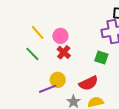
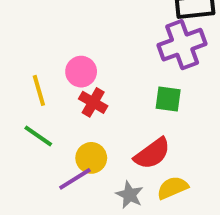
yellow line: (38, 32) -> (39, 90), moved, turned 35
green line: (32, 54) -> (38, 136), moved

